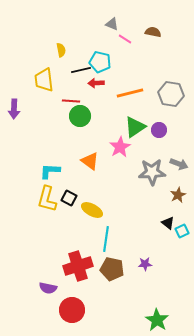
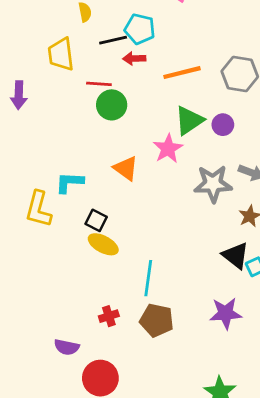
yellow L-shape: (47, 199) -> (38, 209), moved
yellow ellipse: (92, 210) -> (103, 244), moved
black triangle: (168, 223) -> (236, 256), size x1.5
purple star: (145, 264) -> (226, 313), moved, size x1.6
red cross: (78, 266) -> (109, 316), size x0.5

